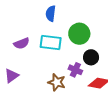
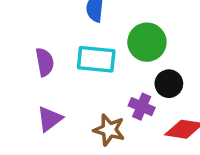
purple semicircle: (22, 43) -> (45, 62), turned -77
purple triangle: (12, 76) -> (50, 119), moved

